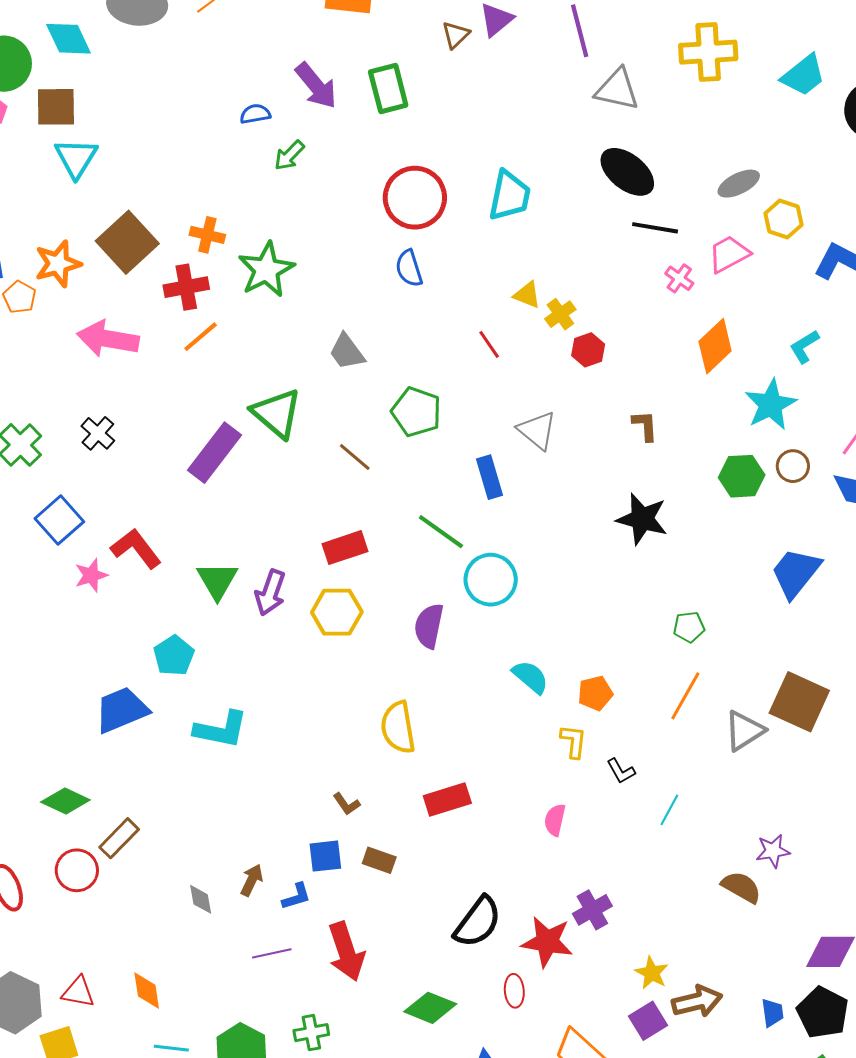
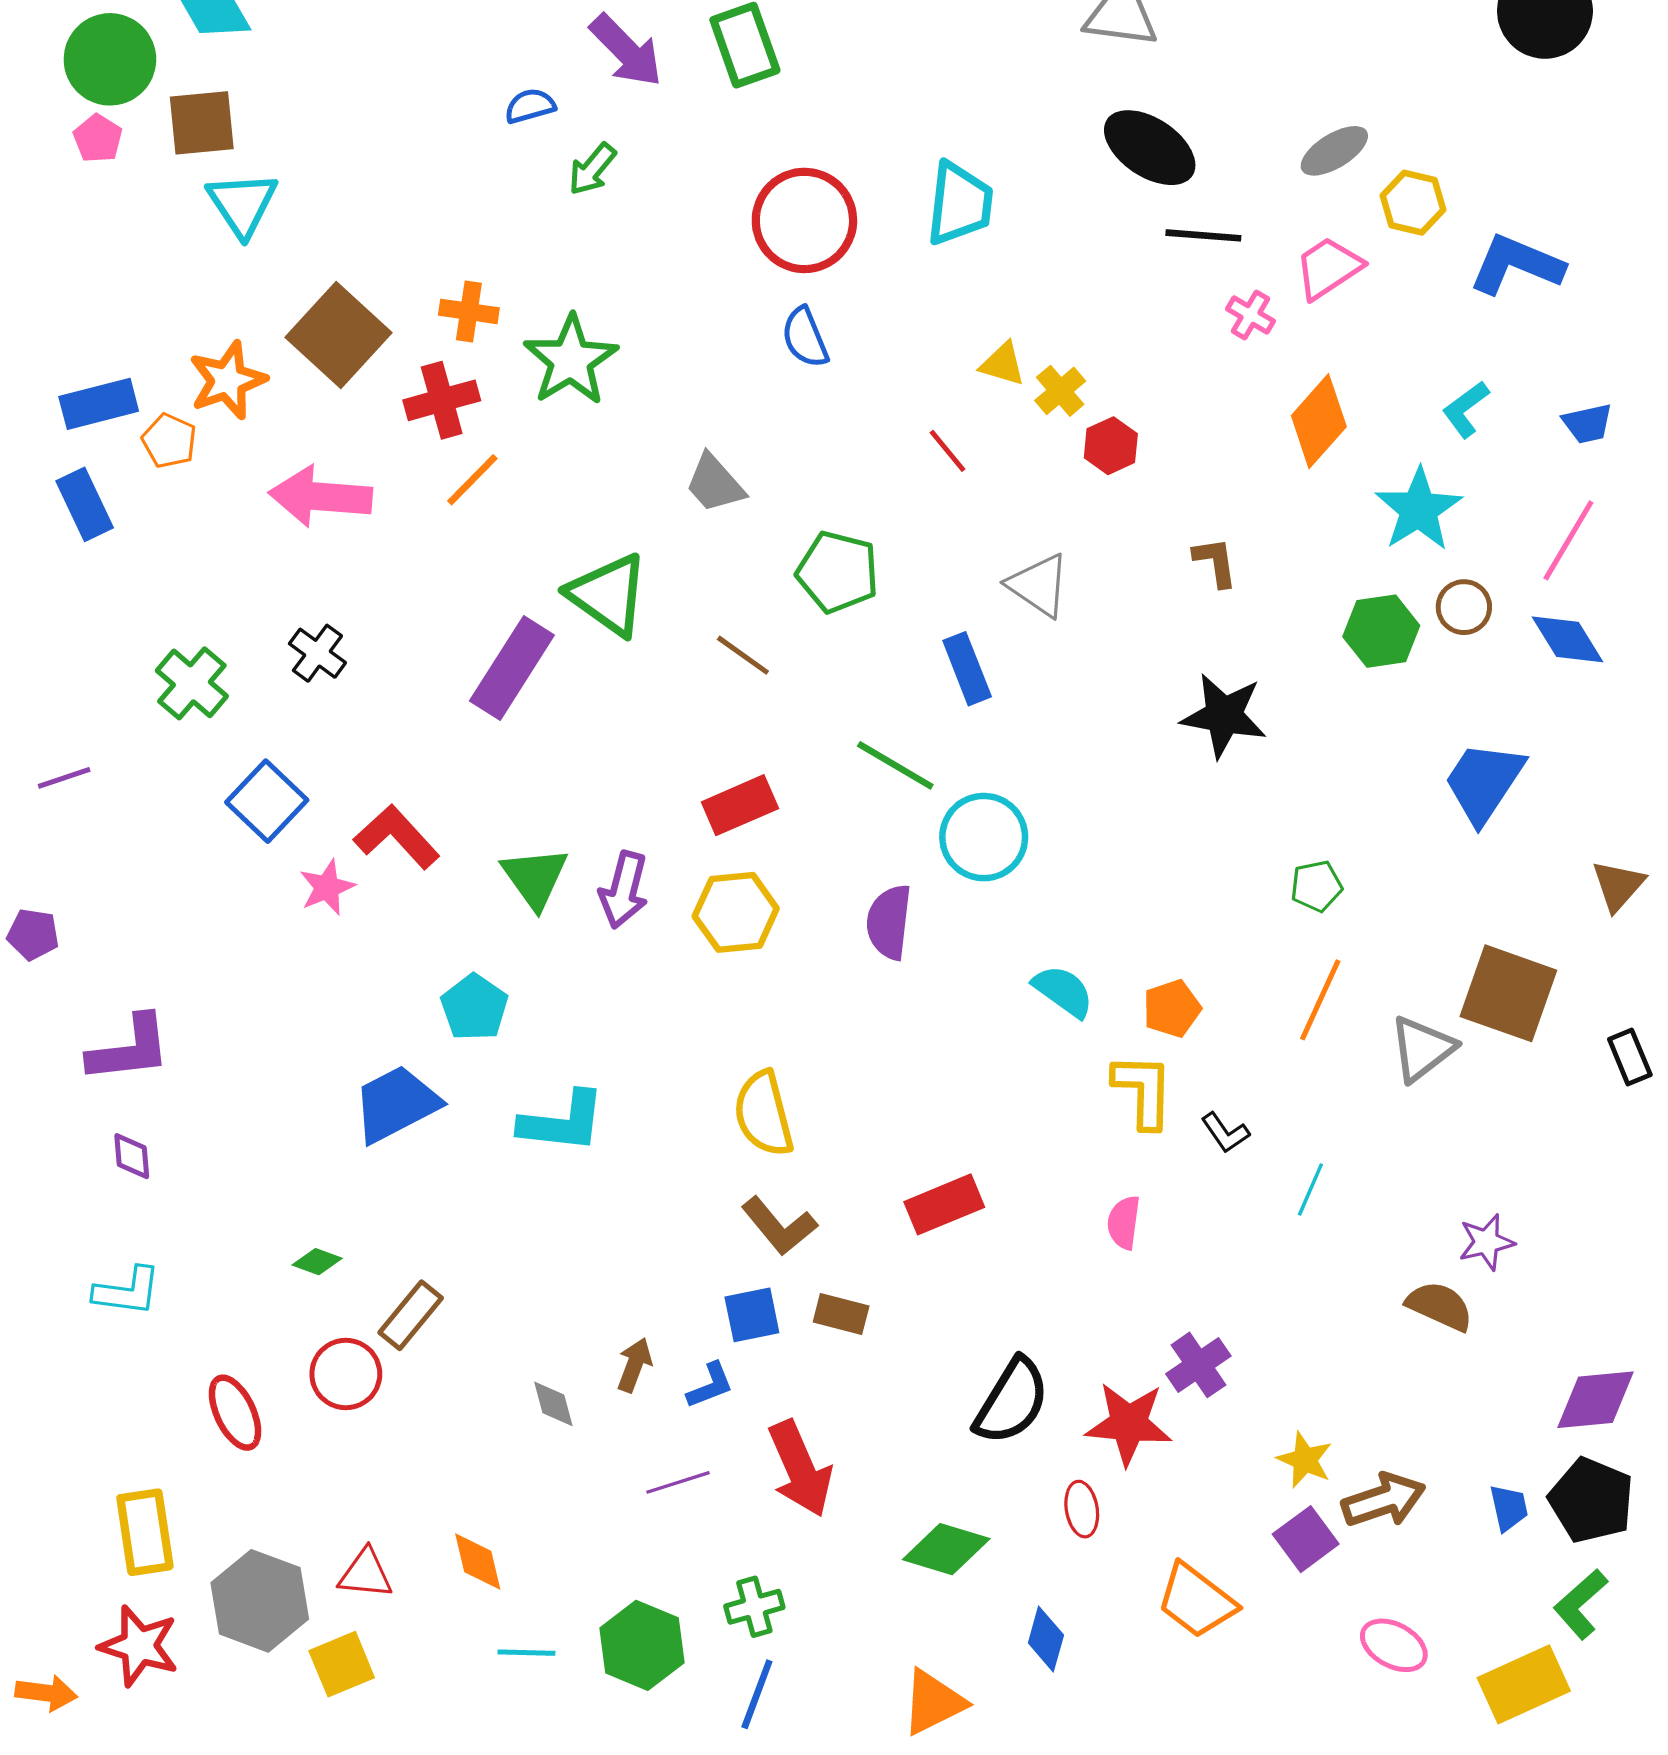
yellow semicircle: (398, 727) -> (764, 1114), moved
yellow L-shape: (573, 741) -> (1143, 1091), size x1.4
green diamond: (65, 801) -> (317, 1262), size x0.6
brown L-shape: (346, 804) -> (779, 1226), size x1.6

